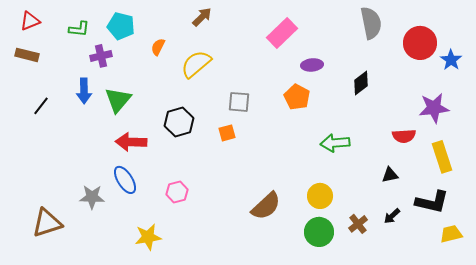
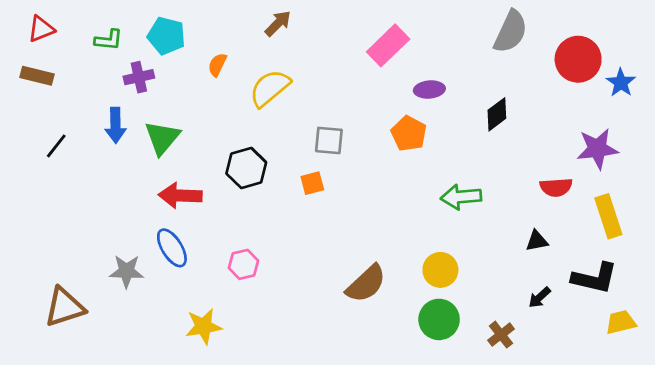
gray semicircle: (371, 23) -> (511, 32), turned 36
brown cross: (358, 224) -> (501, 335), moved

